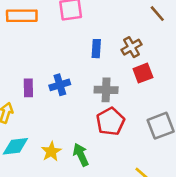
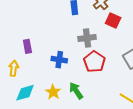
red square: (143, 73) -> (113, 20), turned -35
blue cross: (60, 85) -> (59, 60), moved, turned 35

